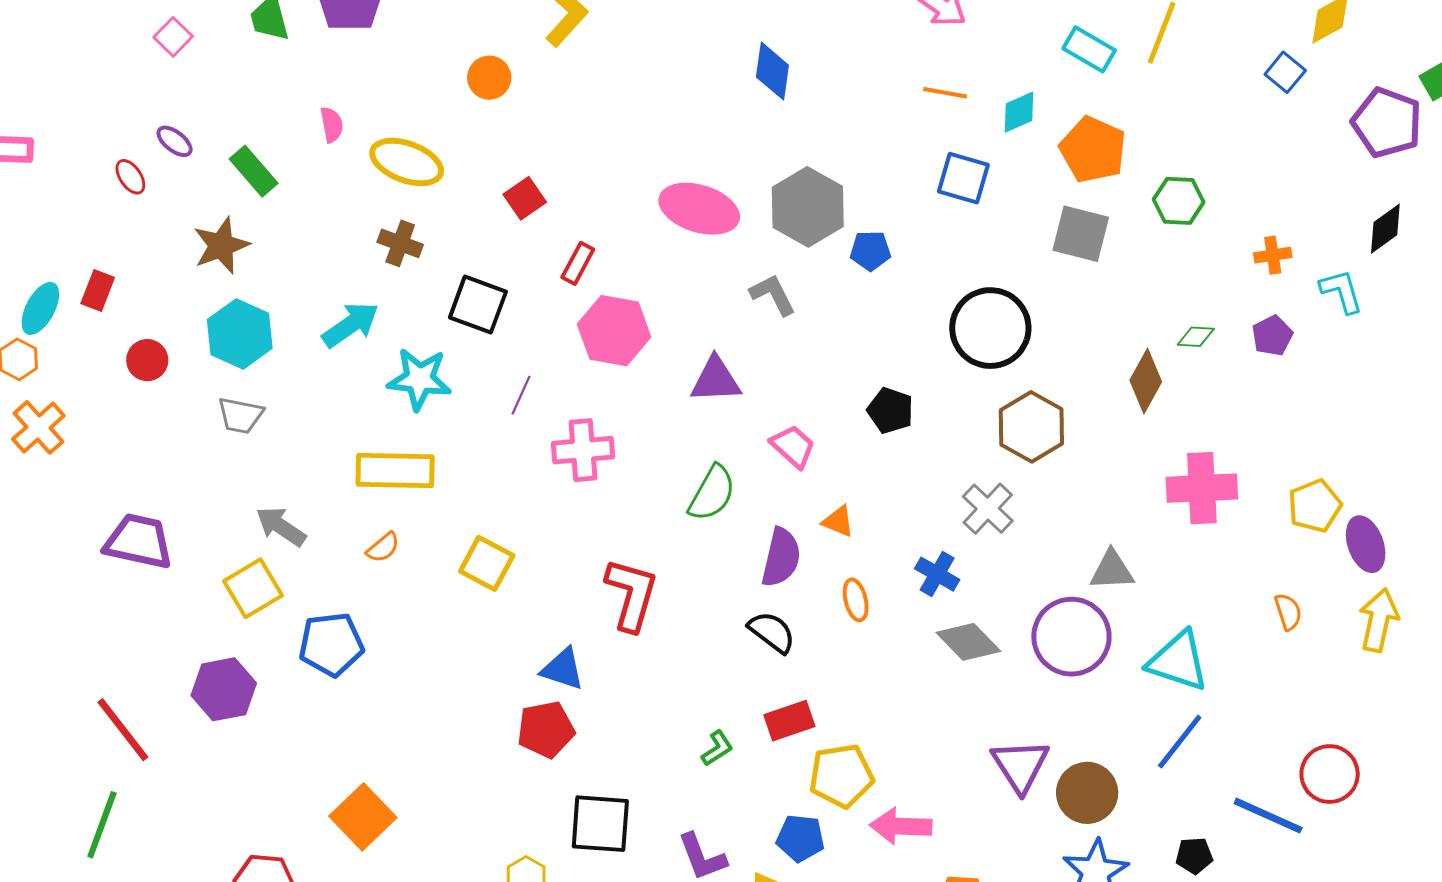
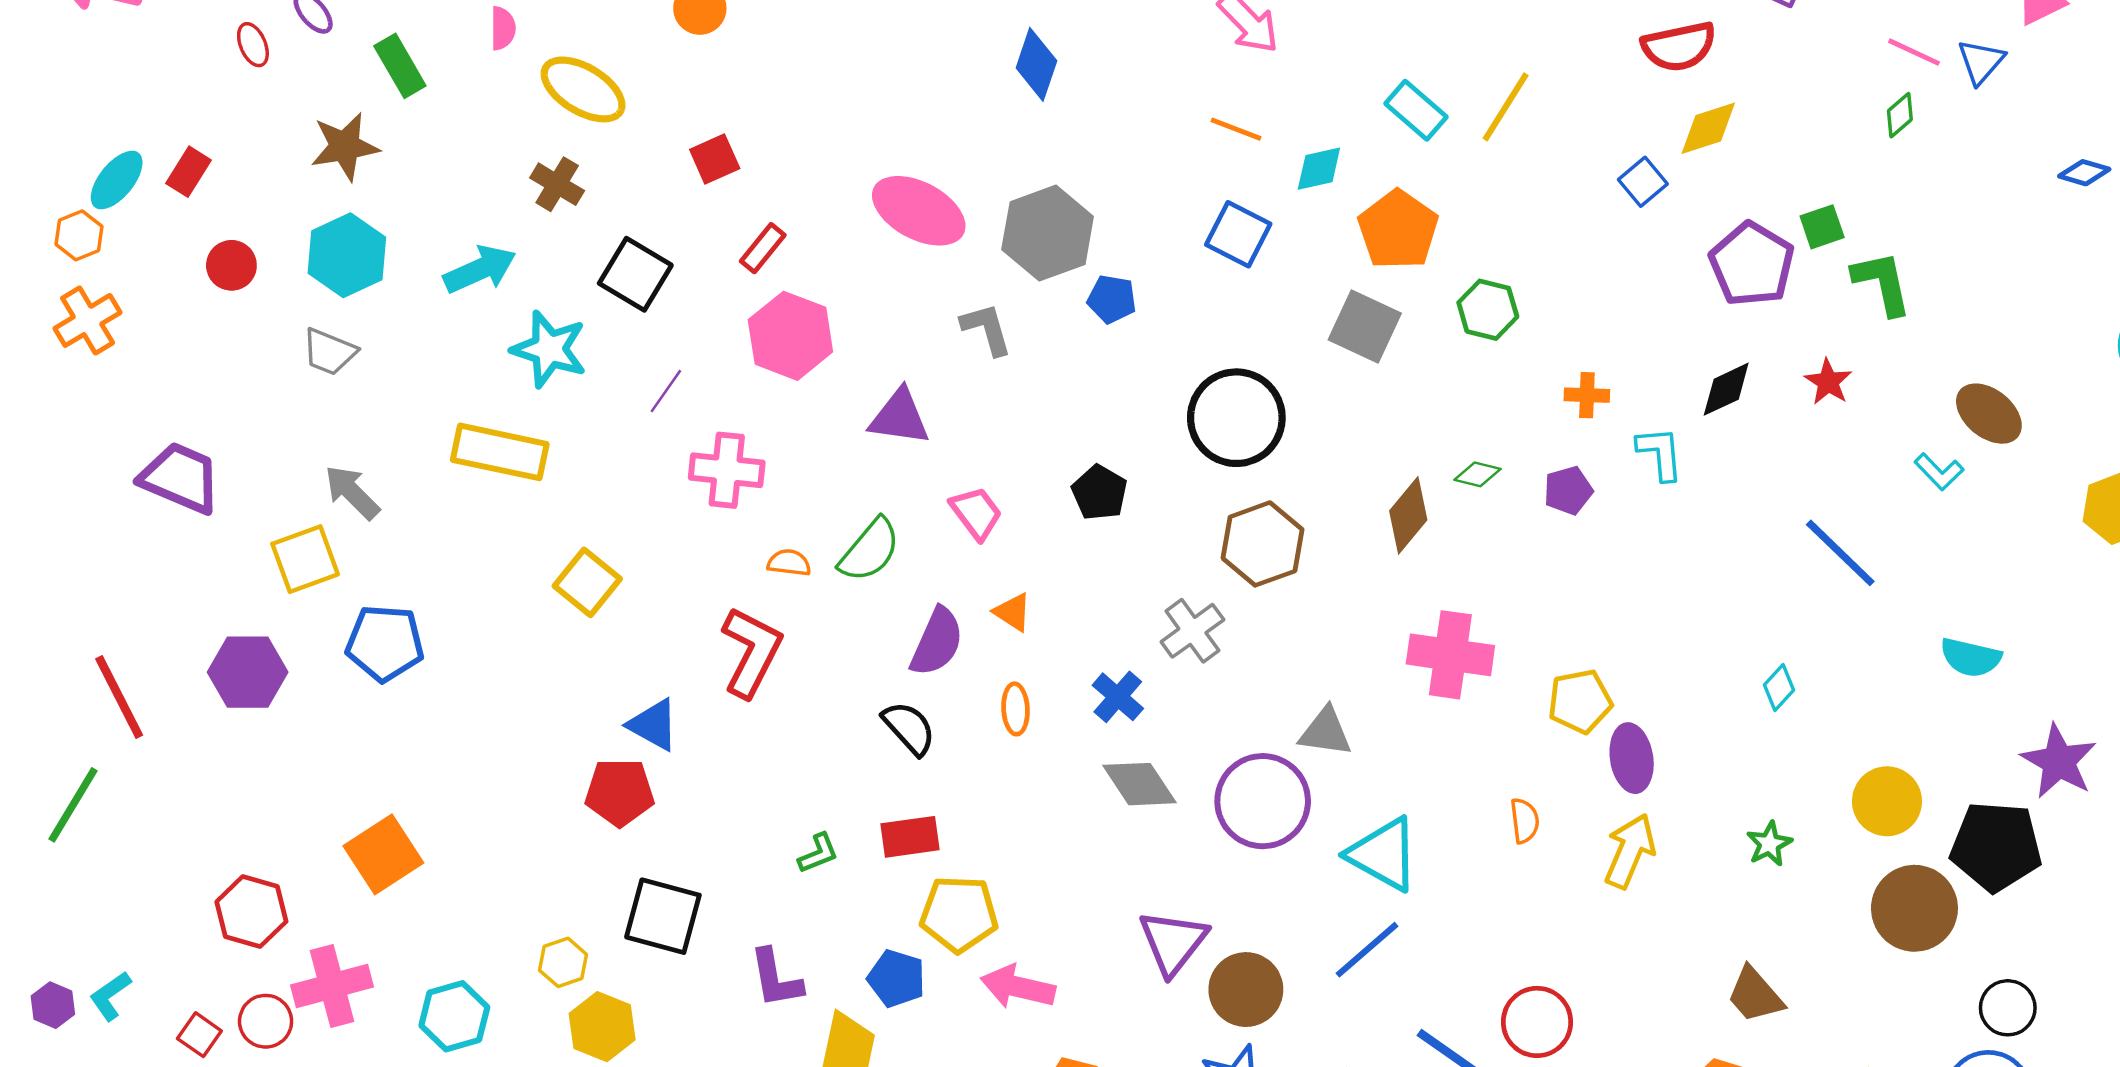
orange semicircle: (383, 547) -> (789, 563), moved, turned -144

